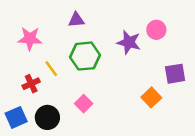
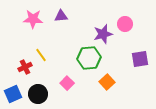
pink star: (30, 39) -> (33, 19), moved
purple star: (129, 42) -> (103, 34), turned -30
green hexagon: (85, 56) -> (89, 58), moved
orange square: (151, 97) -> (107, 82), moved

